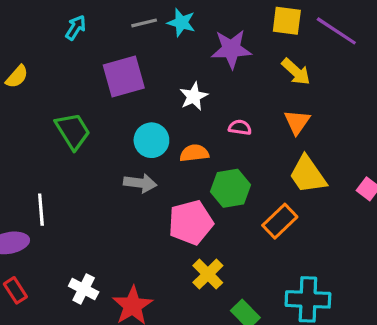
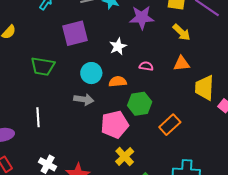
orange triangle: (297, 122) -> (182, 63), turned 48
green trapezoid: (73, 131) -> (43, 66), turned 130
yellow trapezoid: (308, 175) -> (204, 88), moved, turned 36
white line: (41, 210) -> (38, 117), moved

